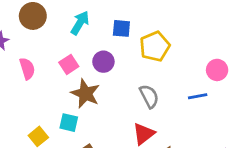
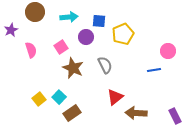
cyan arrow: (80, 23) -> (69, 17), turned 54
purple circle: (103, 62) -> (86, 37), moved
gray semicircle: (149, 96) -> (105, 65), moved
cyan square: (69, 123) -> (59, 97), moved, turned 32

